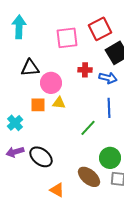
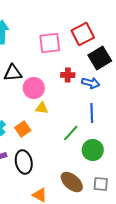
orange square: (38, 105) -> (23, 129), moved, turned -35
black ellipse: (41, 157) -> (24, 162), turned 40
green circle: (110, 158) -> (93, 150), moved

